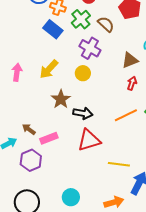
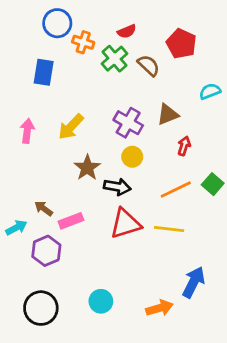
blue rectangle: (53, 29) -> (44, 72), moved, turned 60
purple cross: (90, 48) -> (128, 123), moved
brown triangle: (130, 60) -> (168, 115), moved
yellow circle: (83, 73) -> (132, 157), moved
yellow line: (119, 164) -> (169, 229), moved

